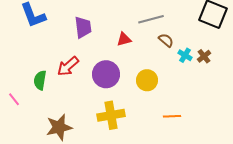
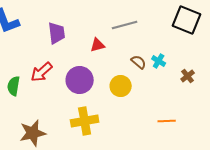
brown semicircle: (166, 40) -> (139, 62), moved
brown cross: (204, 56) -> (188, 76), moved
orange line: (172, 116) -> (167, 121), moved

